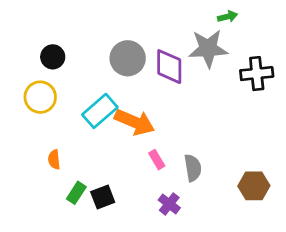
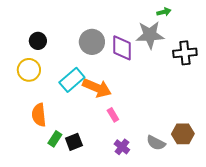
orange semicircle: (54, 160) -> (39, 115), size x1.6
gray semicircle: (193, 168) -> (156, 143), moved, turned 126

